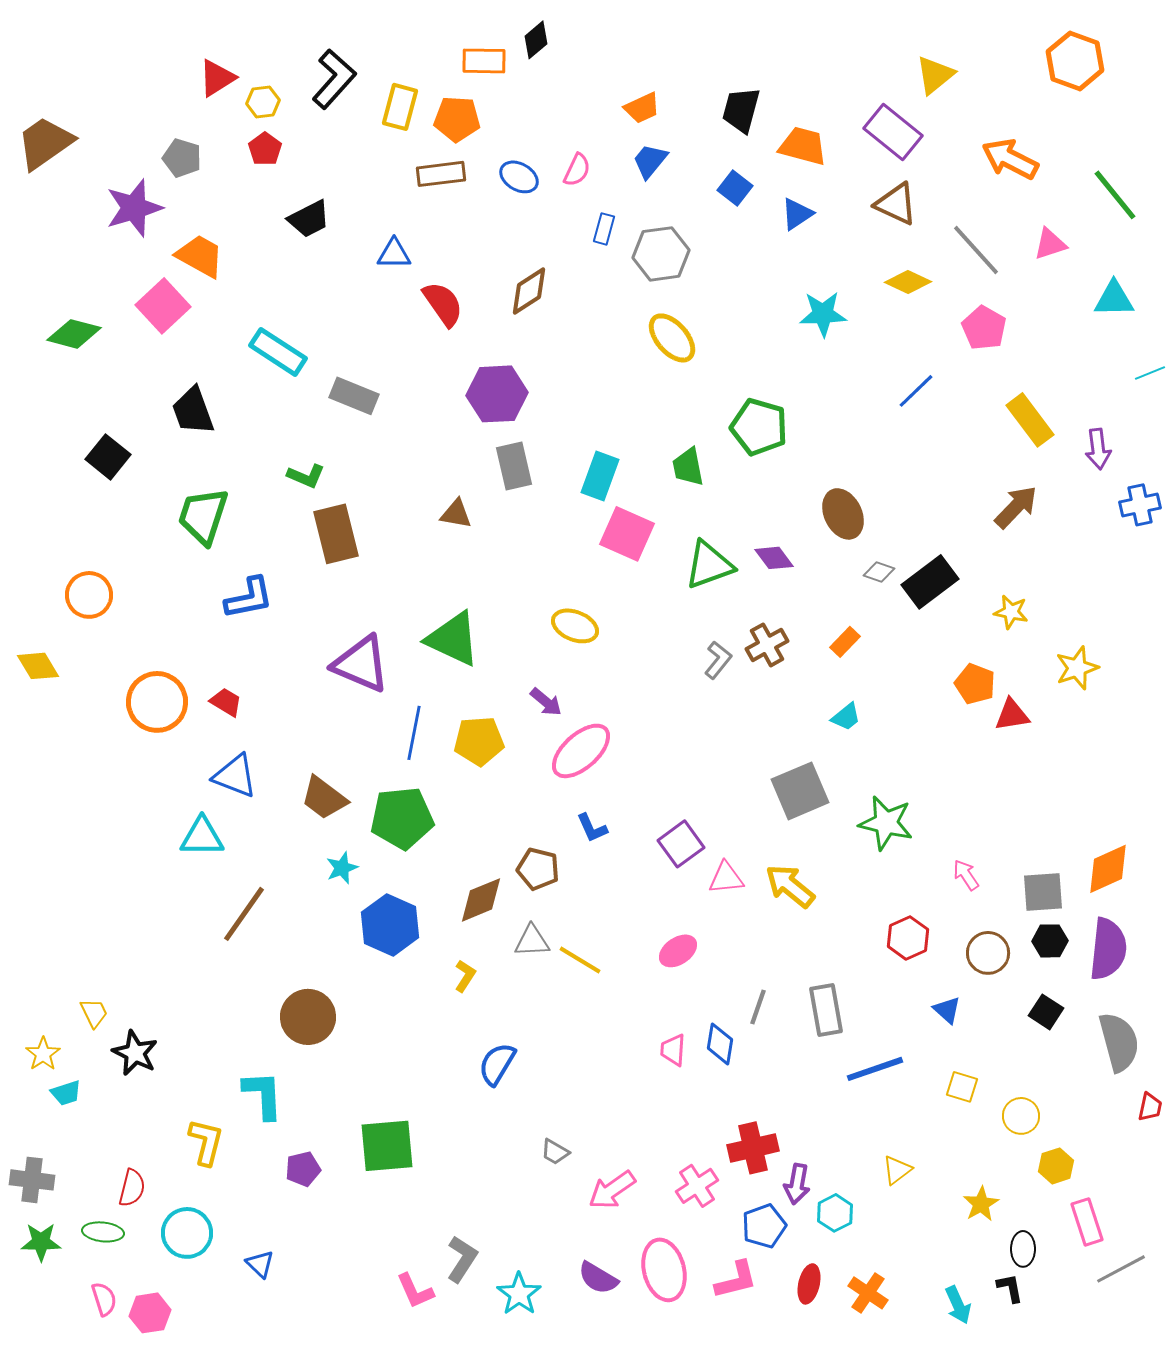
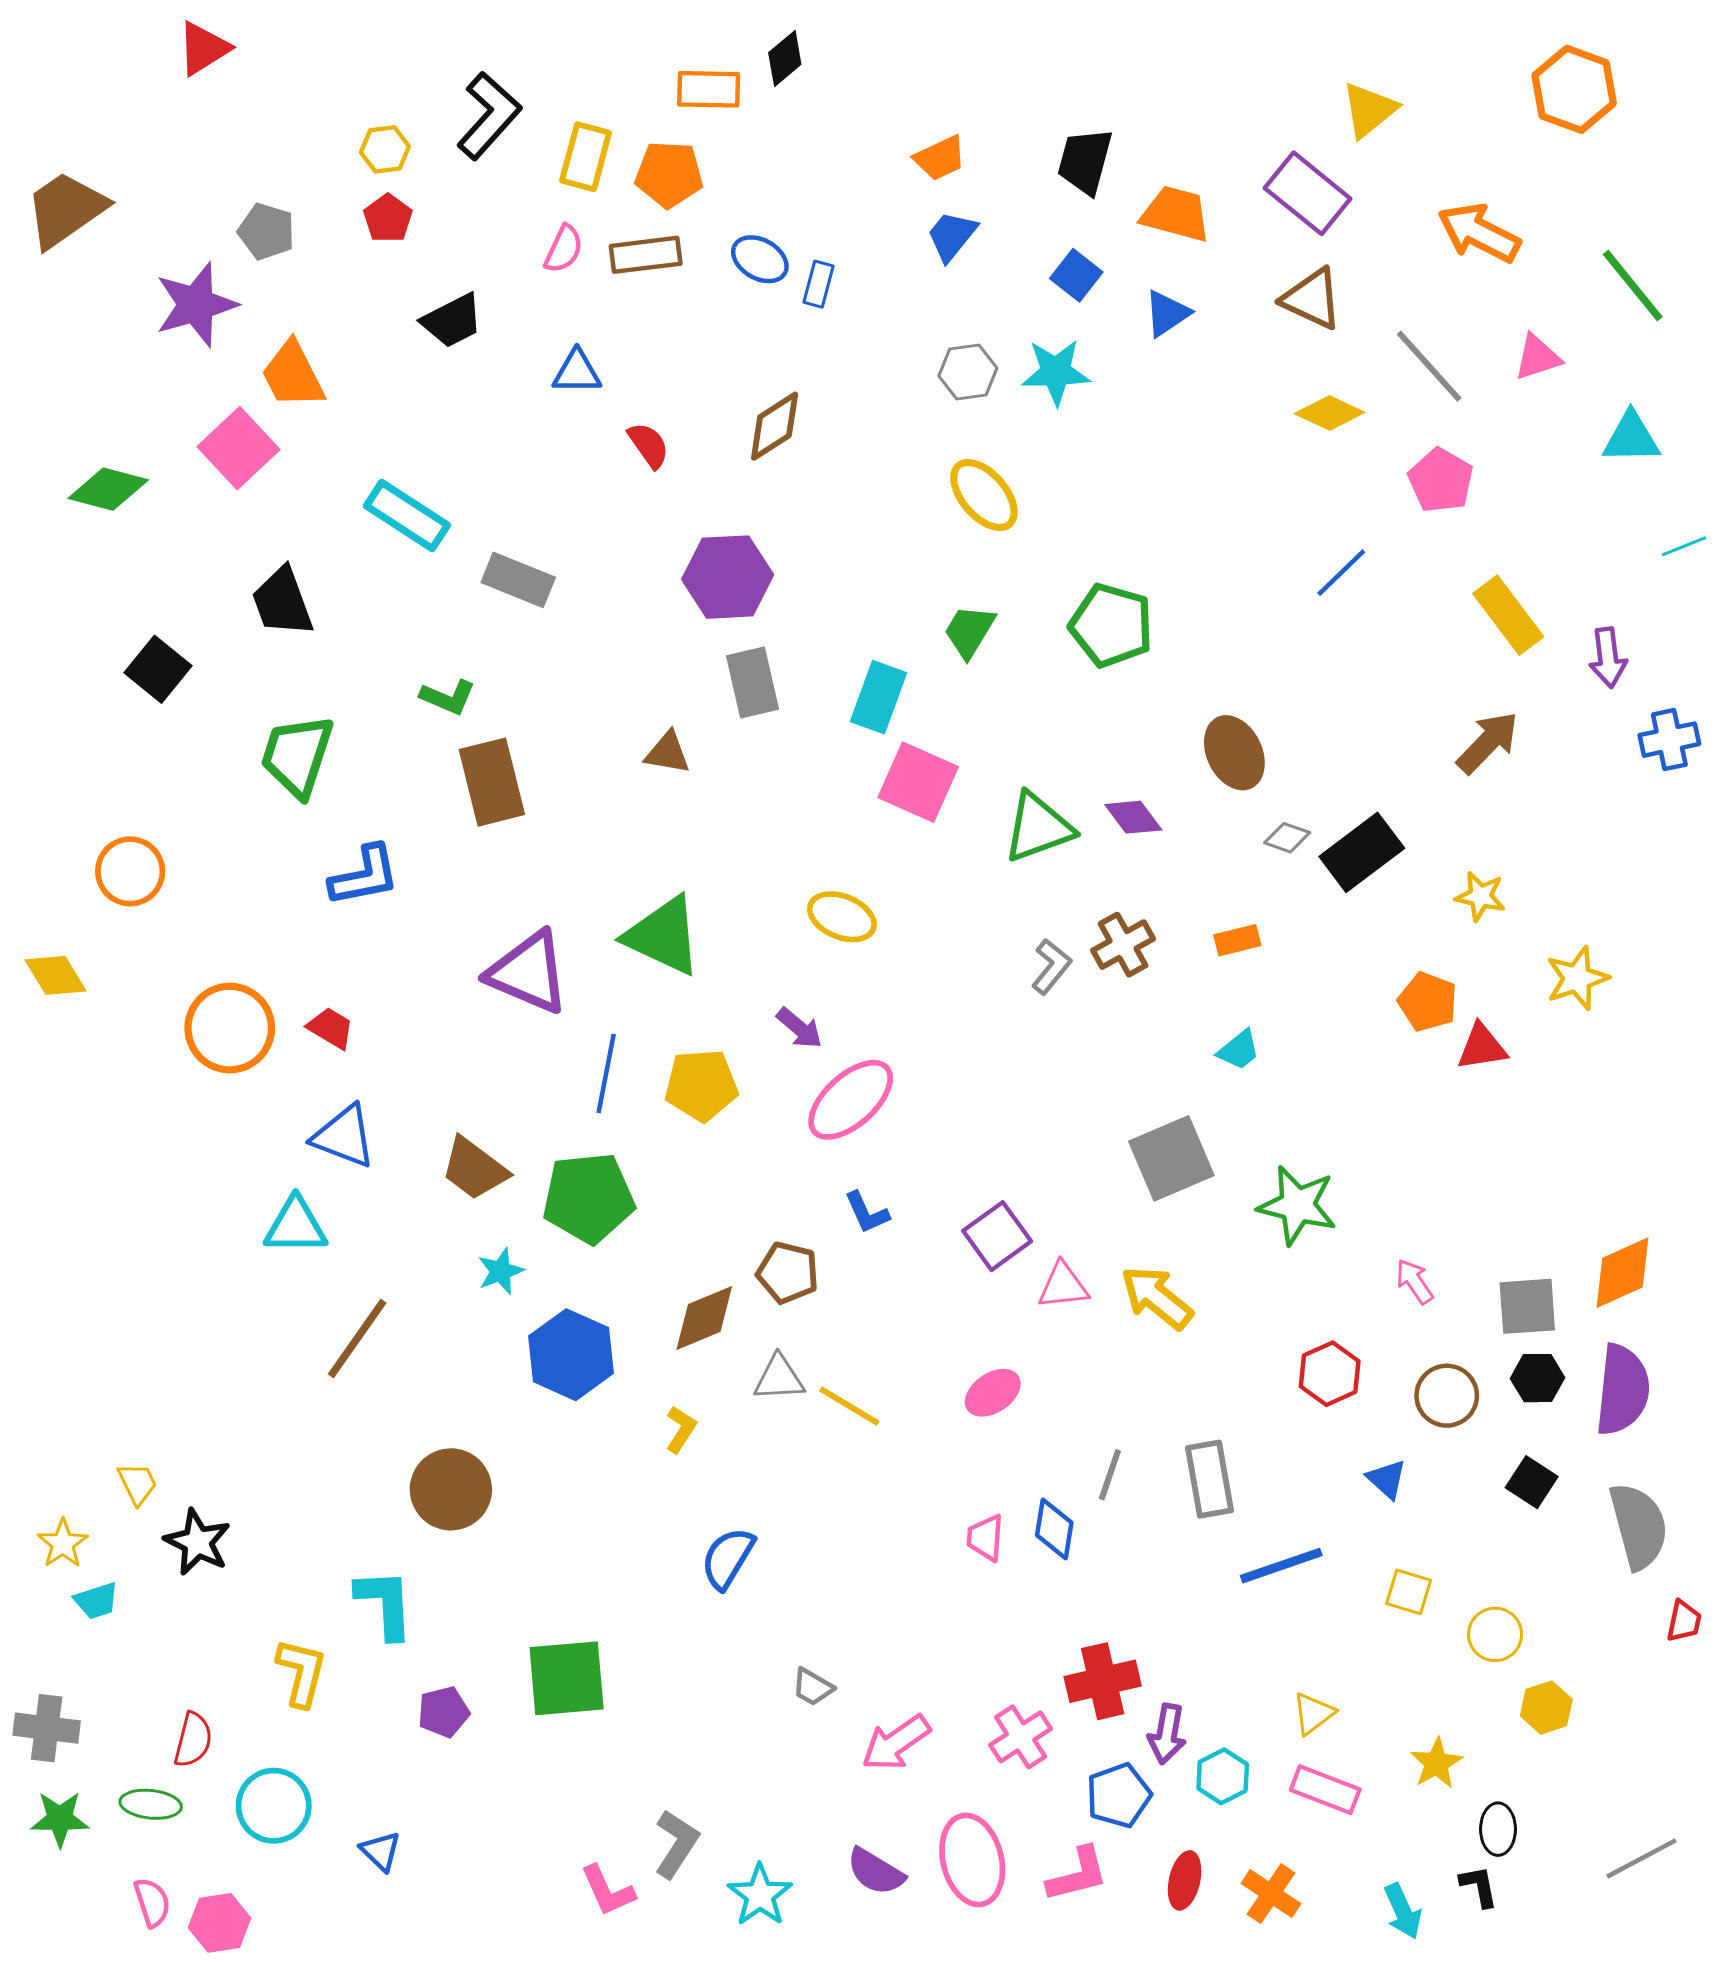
red triangle: (217, 78) -> (203, 48), moved
pink semicircle: (577, 170) -> (564, 249), moved
blue rectangle: (604, 229) -> (818, 284), moved
gray hexagon: (661, 254) -> (968, 372), size x0.7
orange trapezoid: (200, 256) -> (293, 375), turned -146
red semicircle: (443, 304) -> (649, 445), size x0.7
cyan star: (823, 314) -> (1056, 372), moved
green trapezoid: (688, 467) -> (969, 631), moved, turned 42
orange rectangle: (845, 642) -> (1237, 940), turned 32
pink rectangle: (1087, 1222) -> (1325, 1790), moved, turned -51

